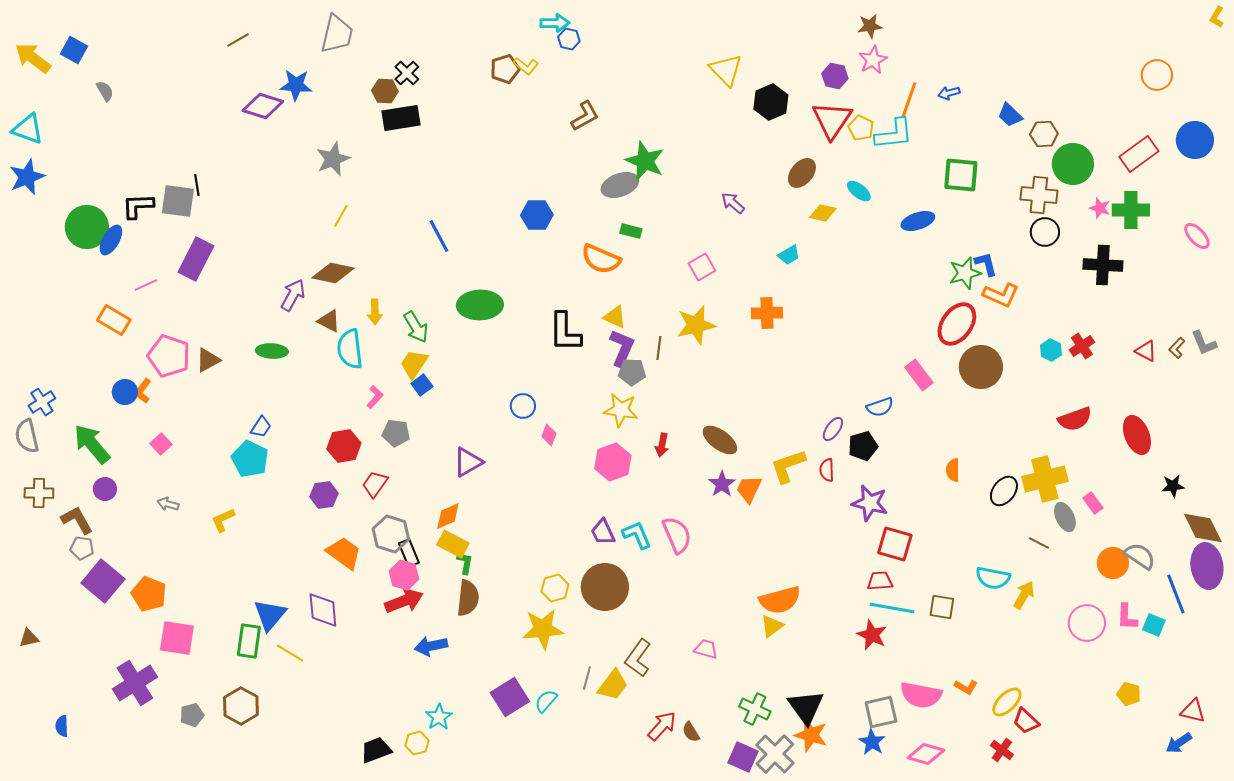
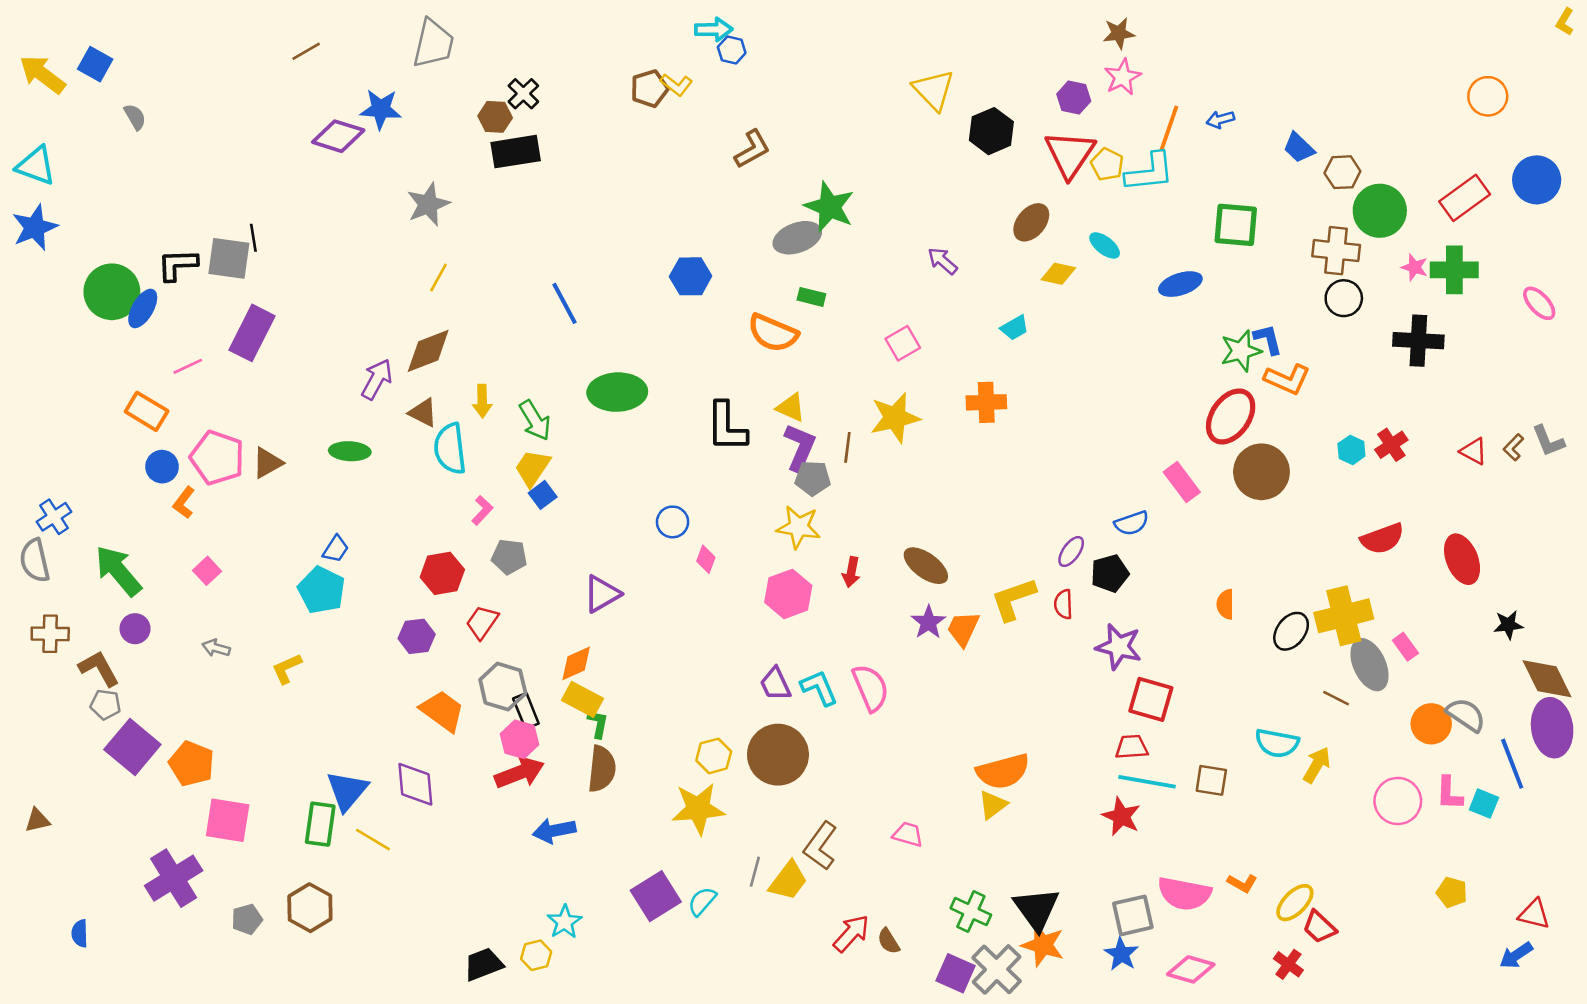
brown diamond: (333, 273) -> (428, 351), turned -33
blue circle: (125, 392) -> (162, 467), moved
gray ellipse: (1065, 517) -> (1369, 665), size x1.4

